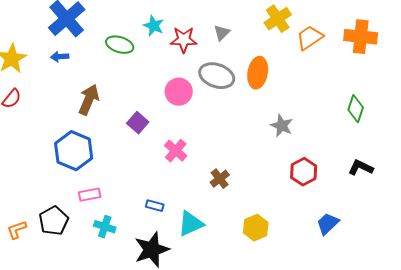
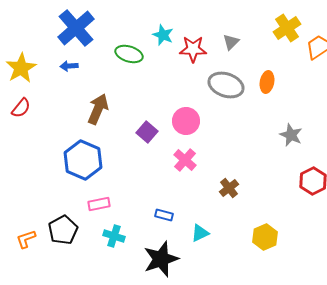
orange ellipse: (258, 73) -> (267, 82), size x0.7
pink circle: (179, 92) -> (186, 121), moved
cyan triangle: (191, 224) -> (200, 233), size x0.7

